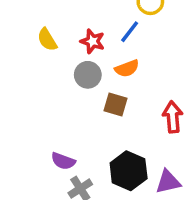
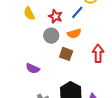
red arrow: (173, 117) -> (98, 53), moved
purple semicircle: (63, 161) -> (33, 68), moved

